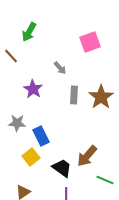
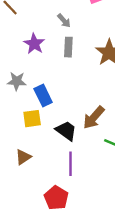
gray rectangle: (74, 95) -> (68, 47), moved
yellow square: (31, 157) -> (32, 119), turned 30

